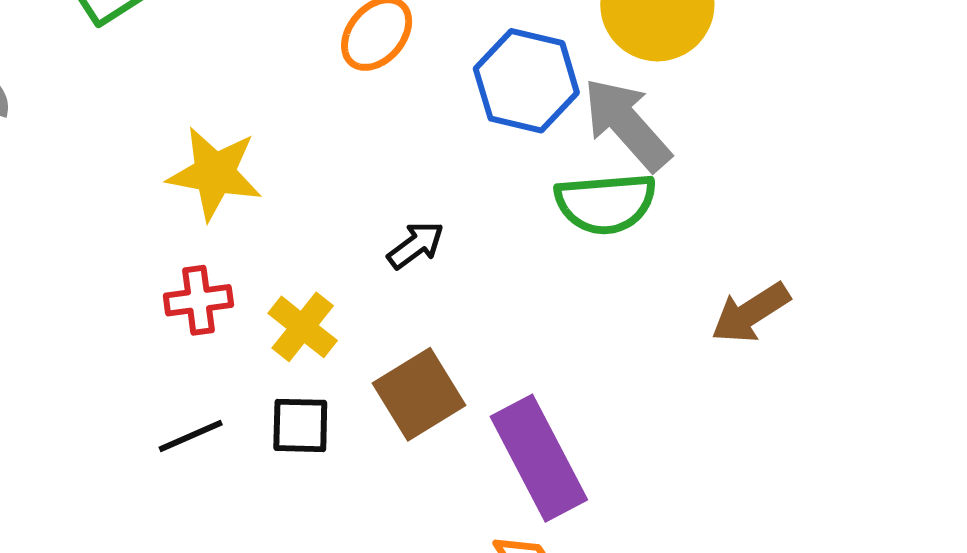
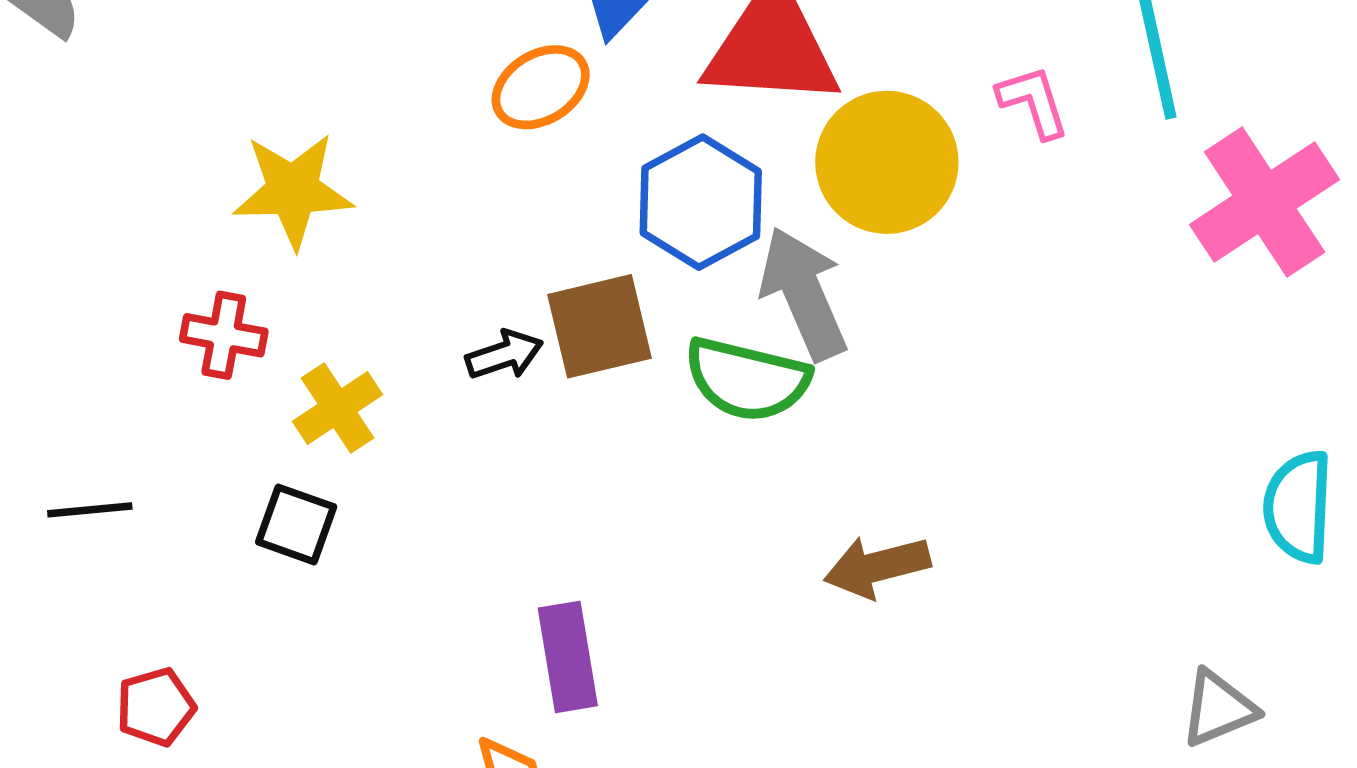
yellow star: (215, 173) -> (293, 190), turned -30
brown square: (419, 394) -> (599, 326), moved
black line: (191, 436) -> (90, 510), moved
purple rectangle: (539, 458) -> (568, 657), size x0.7

